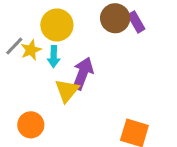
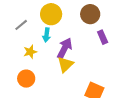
purple rectangle: (136, 22) -> (103, 37), moved
yellow star: (31, 50) -> (30, 52), moved
yellow triangle: (67, 91) -> (65, 64), moved

